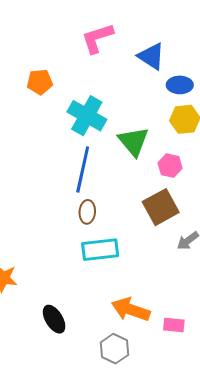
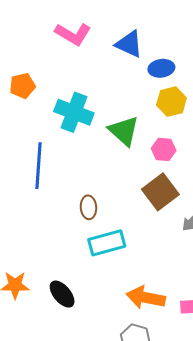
pink L-shape: (97, 38) -> (73, 34), turned -123
blue line: (83, 170) -> (39, 166), moved
black ellipse: (54, 319) -> (62, 294), moved

